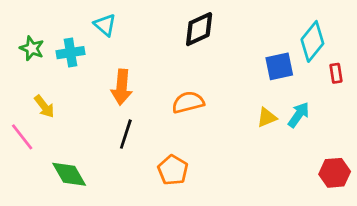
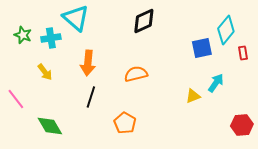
cyan triangle: (105, 25) -> (76, 18), size x1.6
yellow arrow: (44, 106) -> (45, 72), moved
yellow triangle: (267, 118) -> (193, 96), moved

